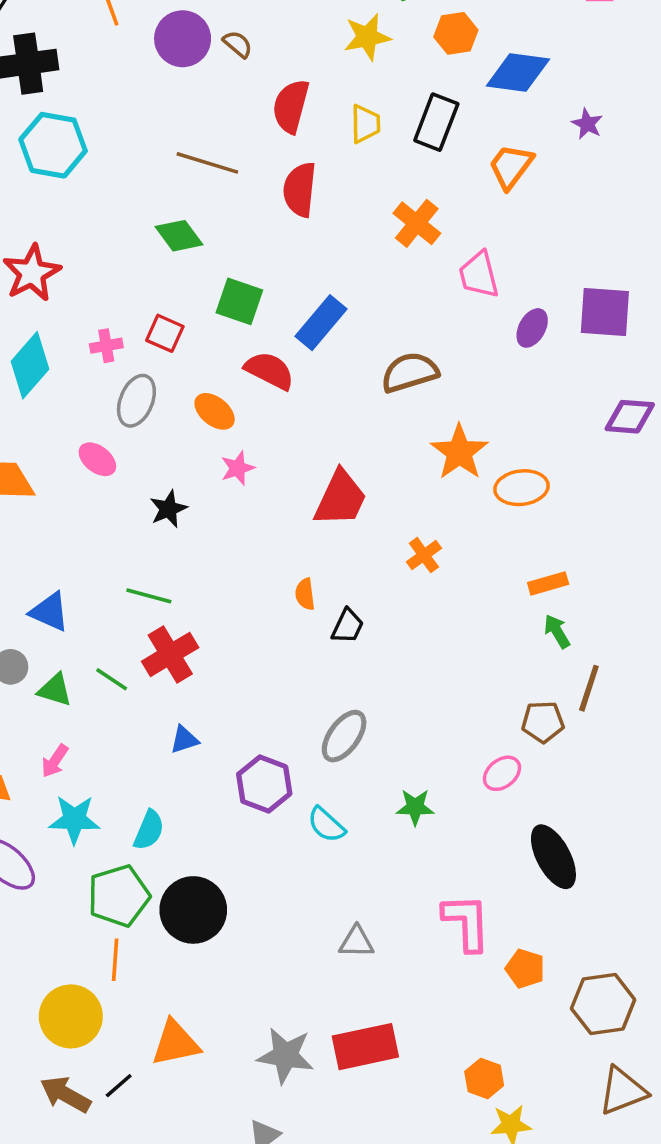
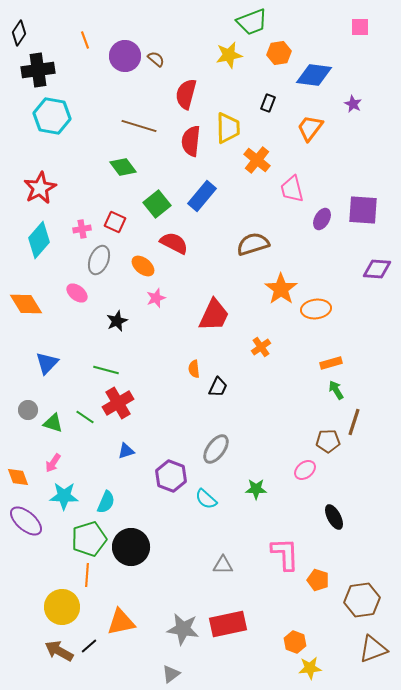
black rectangle: (436, 122) -> (268, 103), size x0.6
yellow trapezoid: (365, 124) -> (228, 128), moved, size x1.4
green square: (239, 301) -> (157, 204), turned 32
blue rectangle: (321, 323) -> (202, 196), moved
blue triangle: (50, 612) -> (47, 363), moved, turned 50
black ellipse: (553, 857) -> (334, 517), size x0.7

